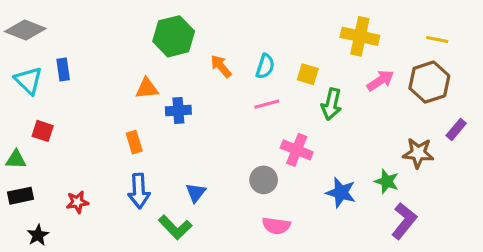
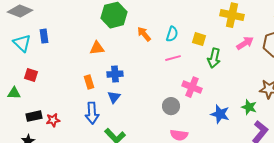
blue cross: (178, 110) -> (115, 74), moved
blue triangle: (196, 193) -> (114, 97), moved
black rectangle: (21, 196) -> (34, 116), moved

